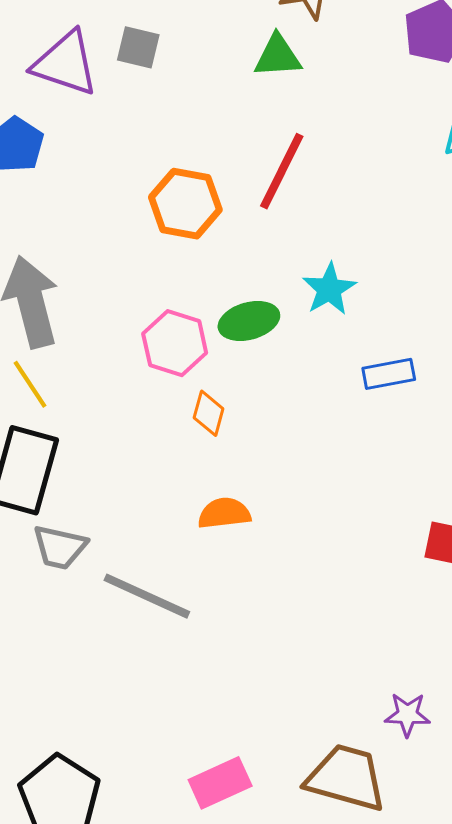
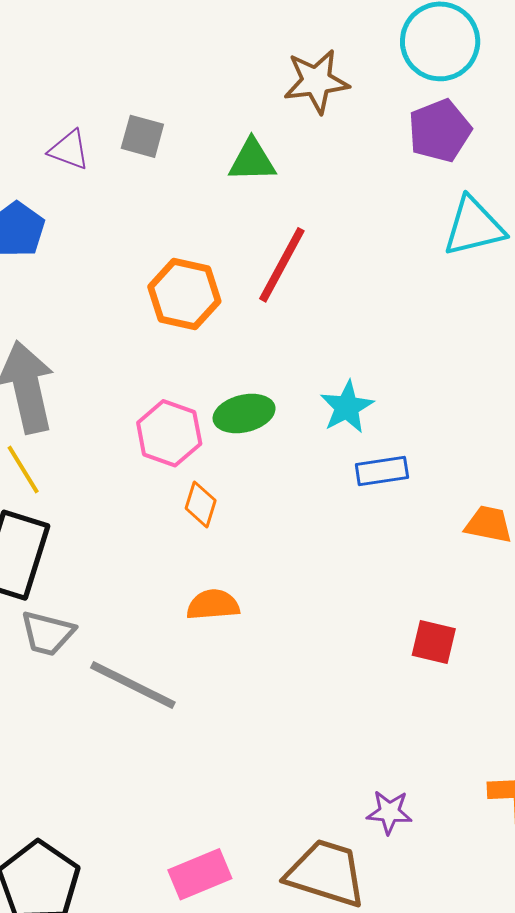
green triangle: (278, 56) -> (252, 160), moved
purple triangle: (65, 63) -> (69, 150), size x0.6
cyan star: (329, 289) -> (347, 407), moved

